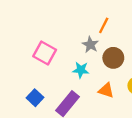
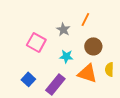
gray star: (90, 45) -> (63, 29), moved
orange triangle: (106, 90) -> (87, 73), size x1.5

